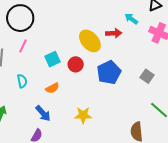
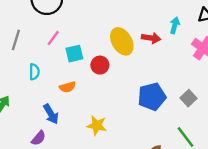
cyan arrow: (131, 19) -> (175, 25), turned 56
pink line: (23, 46) -> (53, 38), moved
blue pentagon: (109, 72) -> (152, 97), moved
gray square: (147, 76) -> (189, 98), moved

